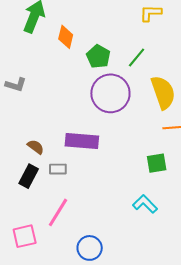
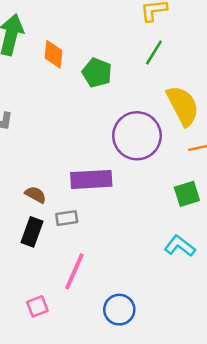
green line: (137, 58) -> (154, 53), moved
purple circle: (110, 93) -> (137, 136), moved
pink square: (25, 236) -> (37, 306), size x0.7

